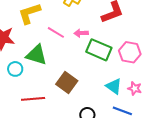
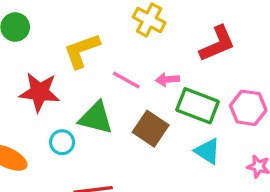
brown square: (67, 83) -> (151, 129), moved
cyan triangle: (114, 86) -> (207, 151), moved

